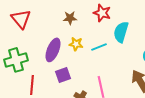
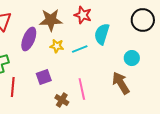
brown star: (70, 18) -> (51, 20), size x1.6
purple ellipse: (53, 50) -> (29, 39), moved

